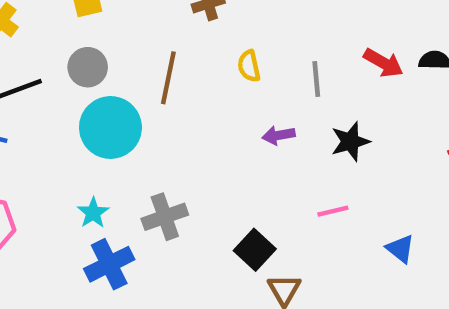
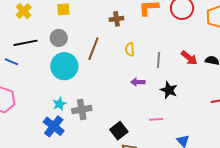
black star: (350, 142) -> (169, 90), turned 30
cyan star: (93, 213) -> (59, 104), moved
blue cross: (109, 264) -> (54, 126), turned -35

